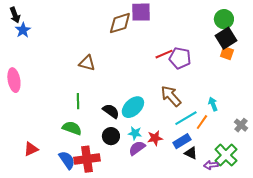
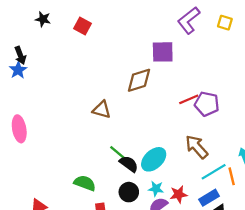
brown diamond: (120, 23) -> (139, 80), moved
blue star: (23, 30) -> (18, 70), moved
green line: (78, 101) -> (118, 153), moved, turned -49
orange line: (202, 122) -> (232, 176), turned -49

